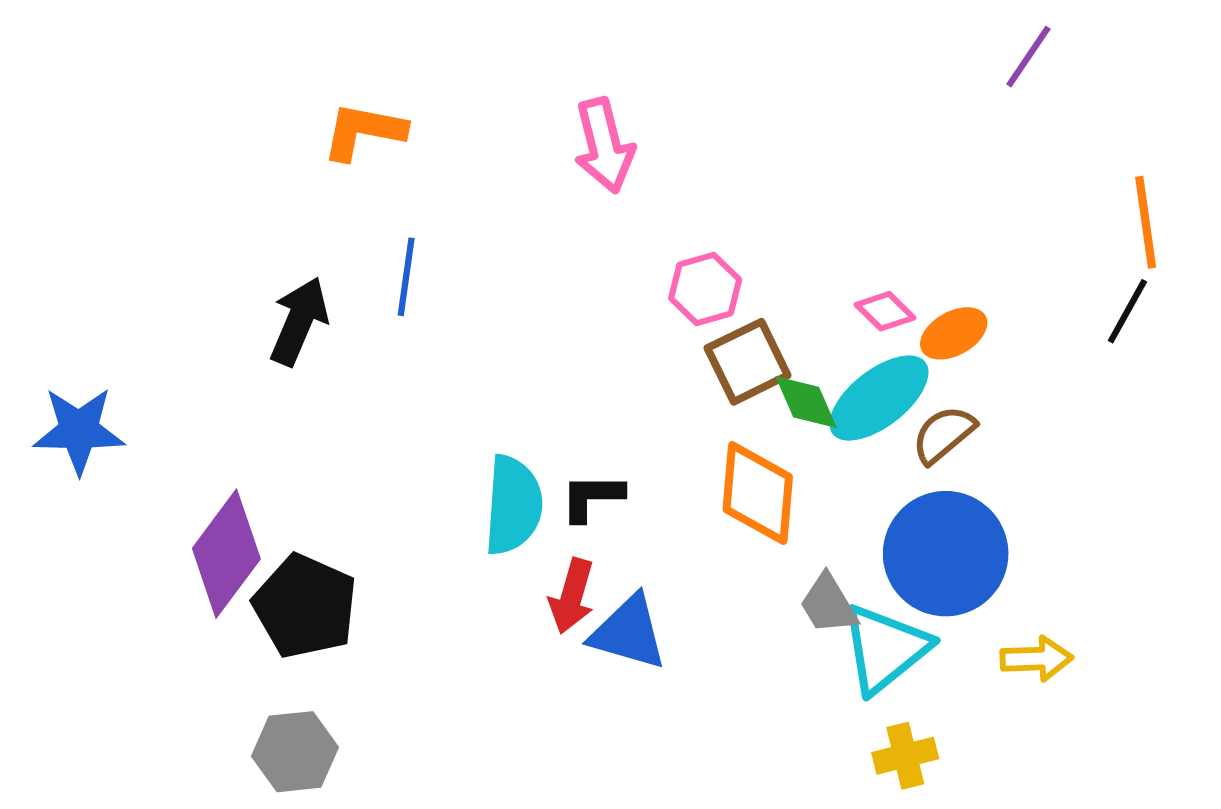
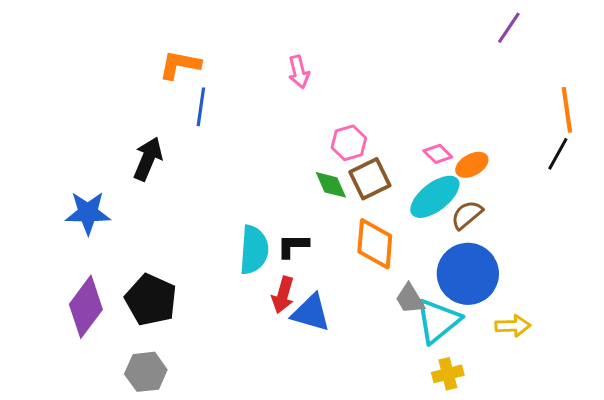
pink arrow: (604, 145) -> (299, 72), size x0.7
blue line: (406, 277) -> (201, 107), moved
green diamond: (806, 402) -> (331, 185), moved
blue star: (79, 430) -> (88, 213), moved
purple diamond: (226, 554) -> (86, 307), moved

